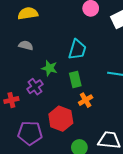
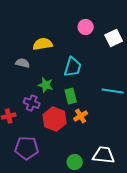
yellow semicircle: (28, 13) -> (43, 44), moved
purple cross: (35, 87) -> (32, 103), turned -35
red hexagon: (61, 119) -> (55, 119), moved

